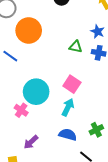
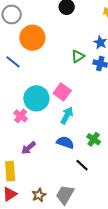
green triangle: (76, 47) -> (78, 56), turned -48
pink square: (72, 84) -> (62, 92), moved
green cross: (96, 130) -> (94, 139), turned -32

